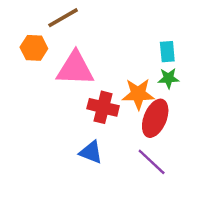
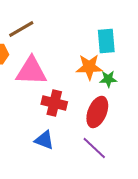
cyan rectangle: (167, 52) -> (106, 41), moved, size x1.4
orange star: (138, 94) -> (89, 67), moved

